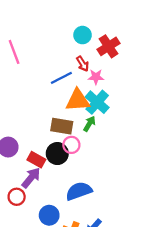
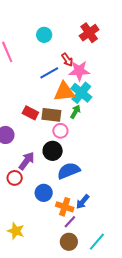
cyan circle: (83, 35) -> (44, 35), moved
red cross: (108, 46) -> (89, 33), moved
pink star: (96, 77) -> (79, 71), size x1.5
black circle: (57, 154) -> (53, 151), moved
red rectangle: (36, 160) -> (30, 113), moved

